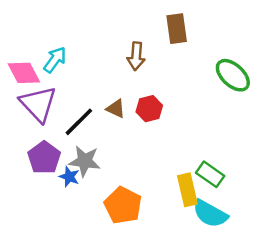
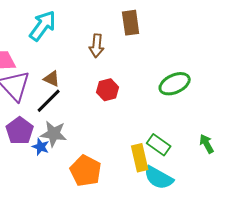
cyan arrow: (55, 60) -> (43, 26), moved, size x1.4
green ellipse: (233, 75) -> (175, 84), moved, turned -68
brown triangle: (116, 109) -> (52, 79), moved

